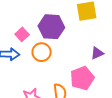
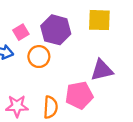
purple triangle: (97, 53) -> (102, 70), size x1.5

